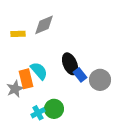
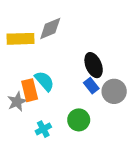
yellow rectangle: (18, 34) -> (20, 39), size x1.6
black ellipse: (70, 64) -> (94, 65), moved
green circle: (54, 109) -> (79, 120), moved

